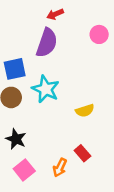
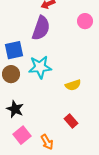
cyan star: (46, 89) -> (40, 67), turned -30
orange arrow: (60, 168) -> (47, 142), moved, turned -56

